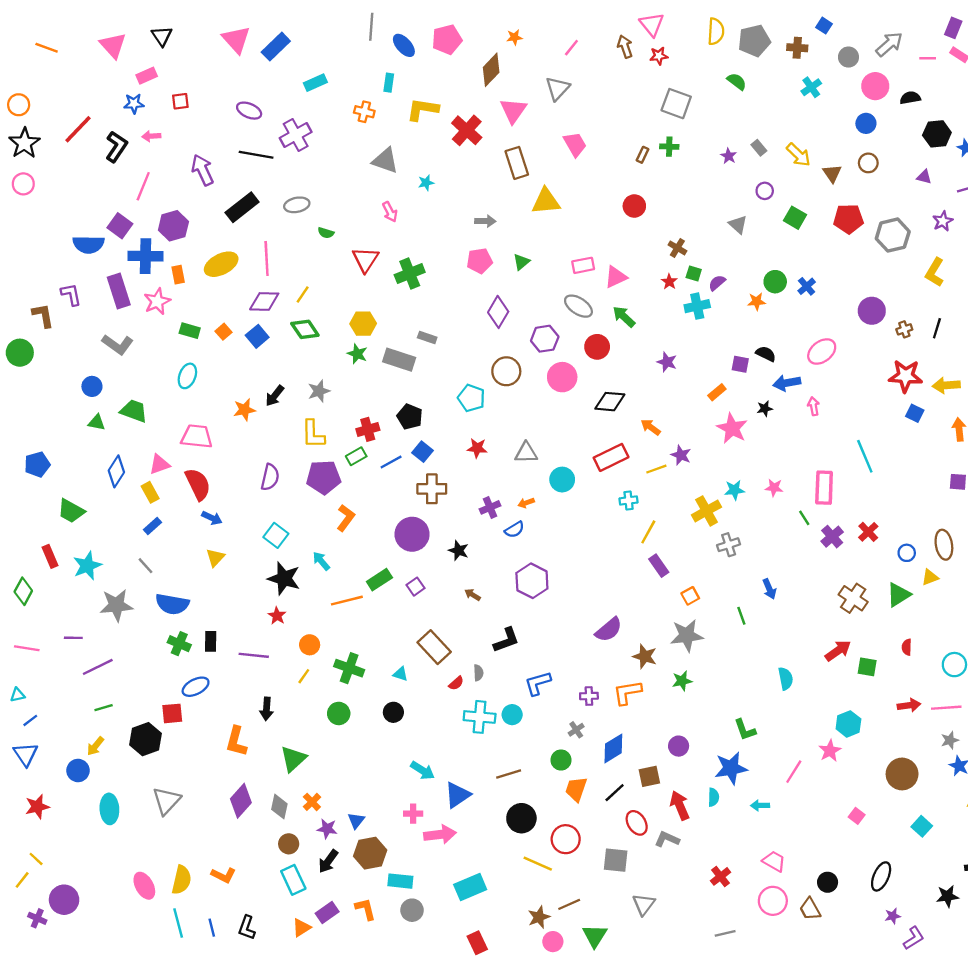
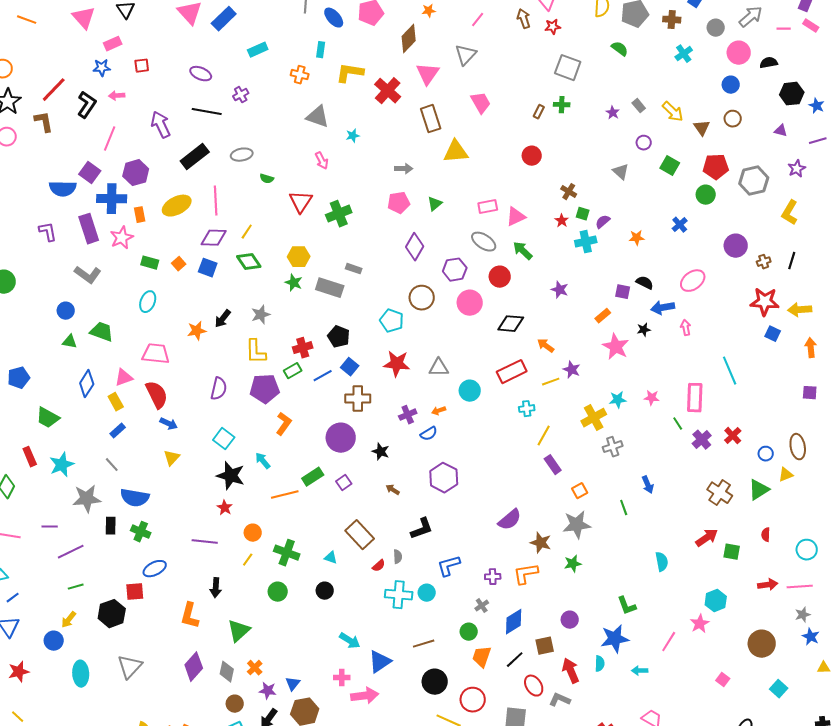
purple cross: (296, 135) -> (241, 95), size x0.6
green circle: (775, 282) -> (706, 195), moved
brown L-shape: (43, 315) -> (44, 122), moved
blue square: (257, 336) -> (208, 268), turned -30
red star: (477, 448) -> (397, 364), size x1.5
black rectangle: (211, 641) -> (111, 526), moved

